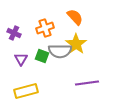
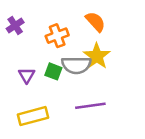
purple cross: (14, 33) -> (15, 26), moved, turned 32
purple line: (87, 83) -> (90, 106), moved

